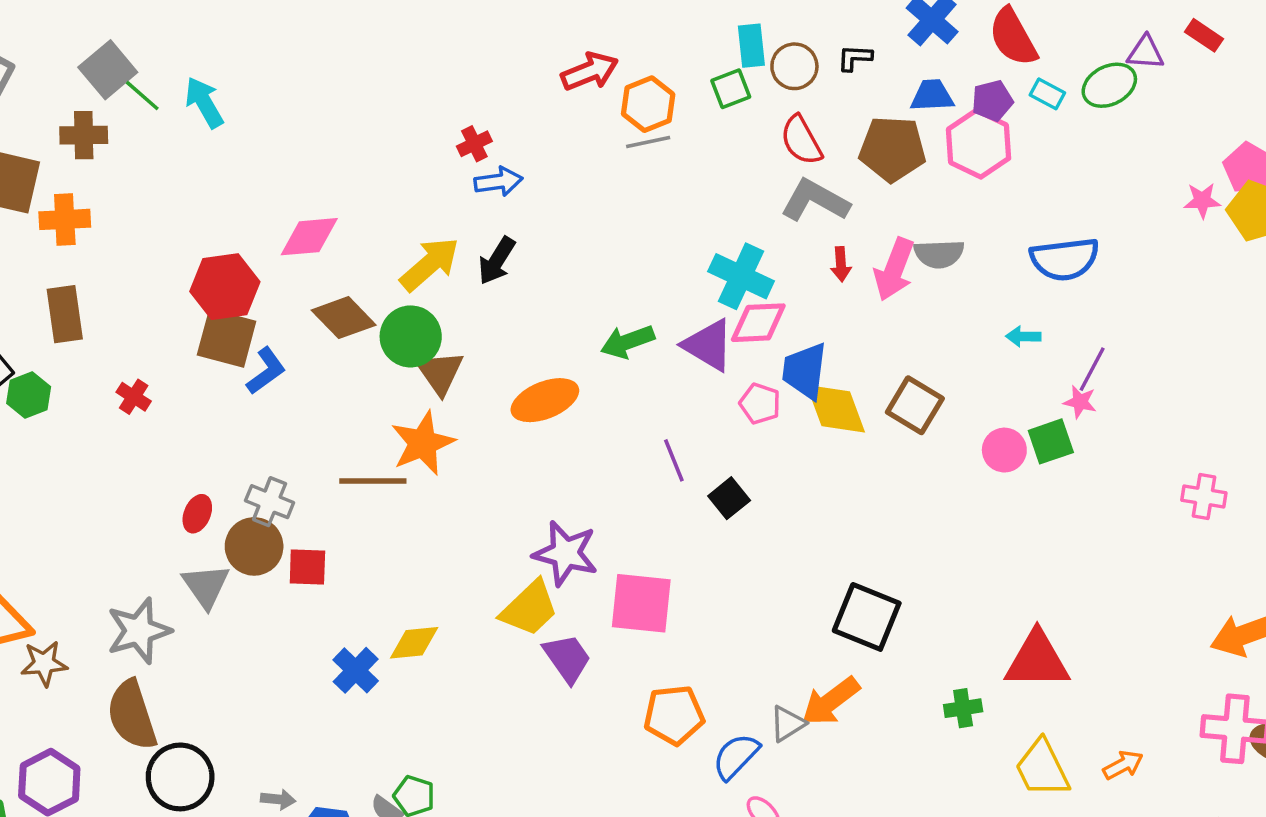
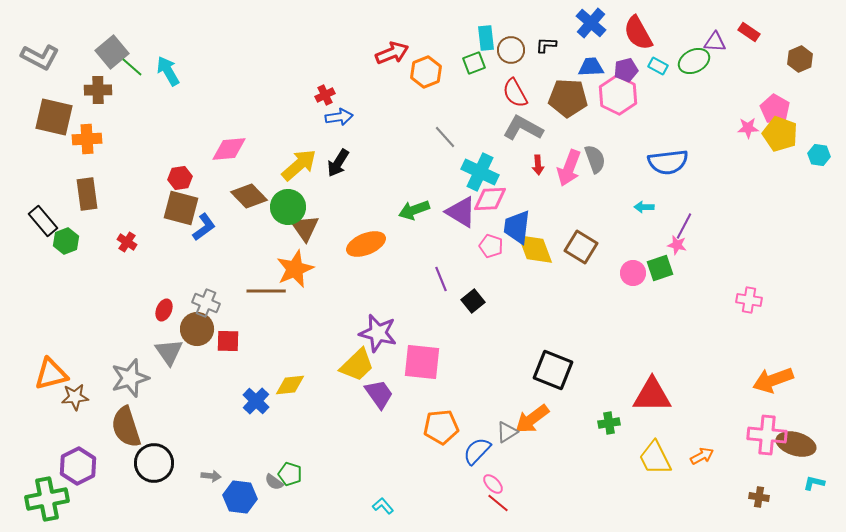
gray line: (648, 142) -> (445, 137), moved, turned 60
gray semicircle: (939, 254) -> (595, 159), turned -108
red hexagon: (225, 287) -> (180, 178), size x0.6

